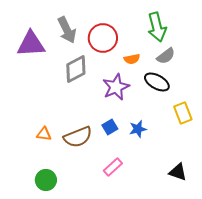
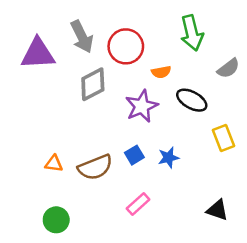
gray semicircle: (166, 56) -> (228, 68), moved

